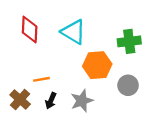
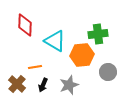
cyan triangle: (73, 32) -> (55, 41), moved
green cross: (129, 41) -> (98, 34), moved

